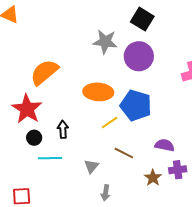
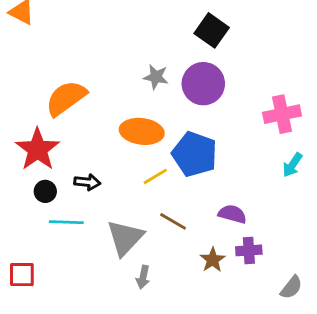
gray star: (105, 42) -> (156, 77), moved, size x0.7
black arrow: (63, 129) -> (87, 182), turned 96
gray triangle: (91, 166) -> (125, 238), size x1.8

